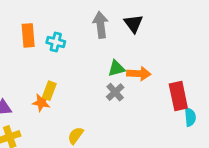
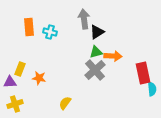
black triangle: (134, 24) -> (97, 32), moved, turned 35
yellow rectangle: (49, 91) -> (20, 69), moved
gray cross: (115, 92) -> (95, 70), size x1.5

